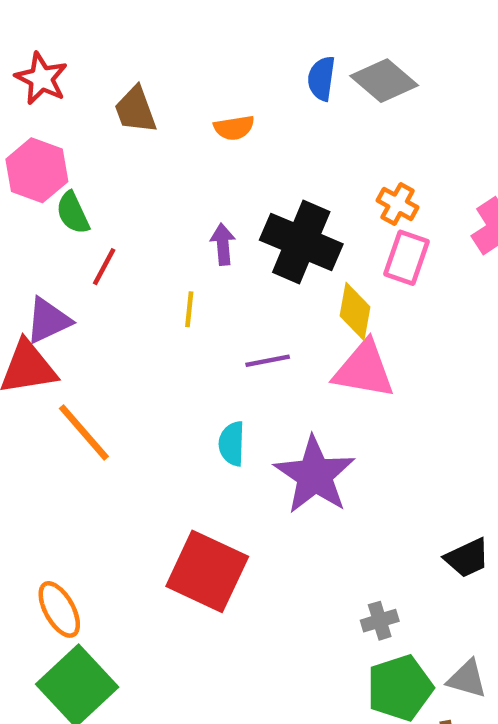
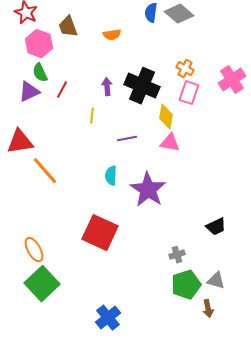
pink hexagon: (37, 170) -> (39, 44), moved
red line: (104, 267) -> (62, 90), moved
purple triangle: (48, 320) -> (29, 92), moved
pink triangle: (364, 370) -> (170, 143), size x0.7

